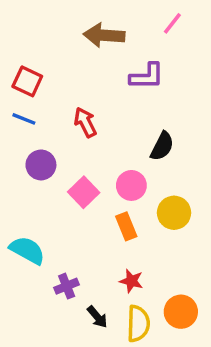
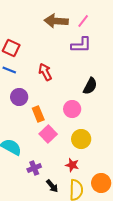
pink line: (172, 23) -> (83, 21), moved
pink square: (84, 192) -> (48, 134), moved
yellow circle: (174, 213) -> (81, 139), moved
orange rectangle: (126, 226) -> (38, 114), moved

